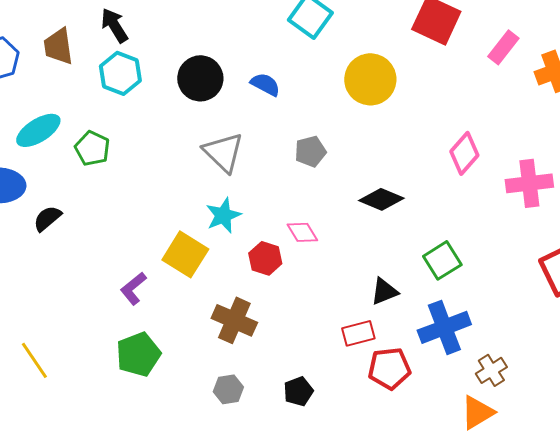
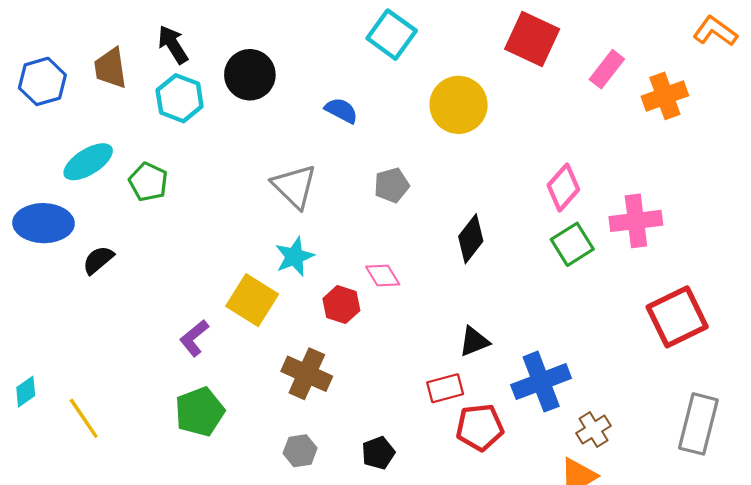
black circle: (200, 78) -> (250, 75), moved
black diamond: (381, 199) -> (471, 239), turned -75
green square: (442, 260) -> (572, 244), moved

